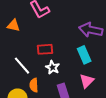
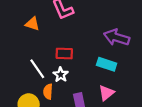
cyan rectangle: (84, 55) -> (107, 64), turned -54
white star: (53, 67) -> (61, 75), moved

